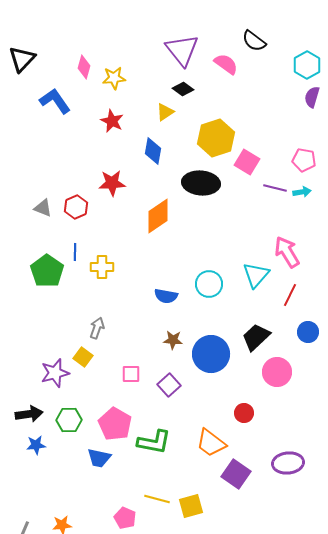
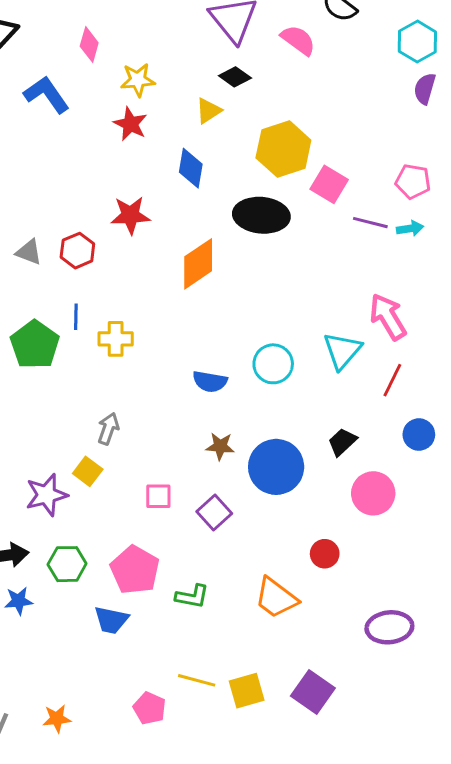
yellow star: (114, 78) -> (138, 80), moved
black trapezoid: (256, 337) -> (342, 442), size x0.7
green L-shape: (154, 442) -> (192, 596), size x0.7
purple square: (236, 474) -> (313, 692), moved

